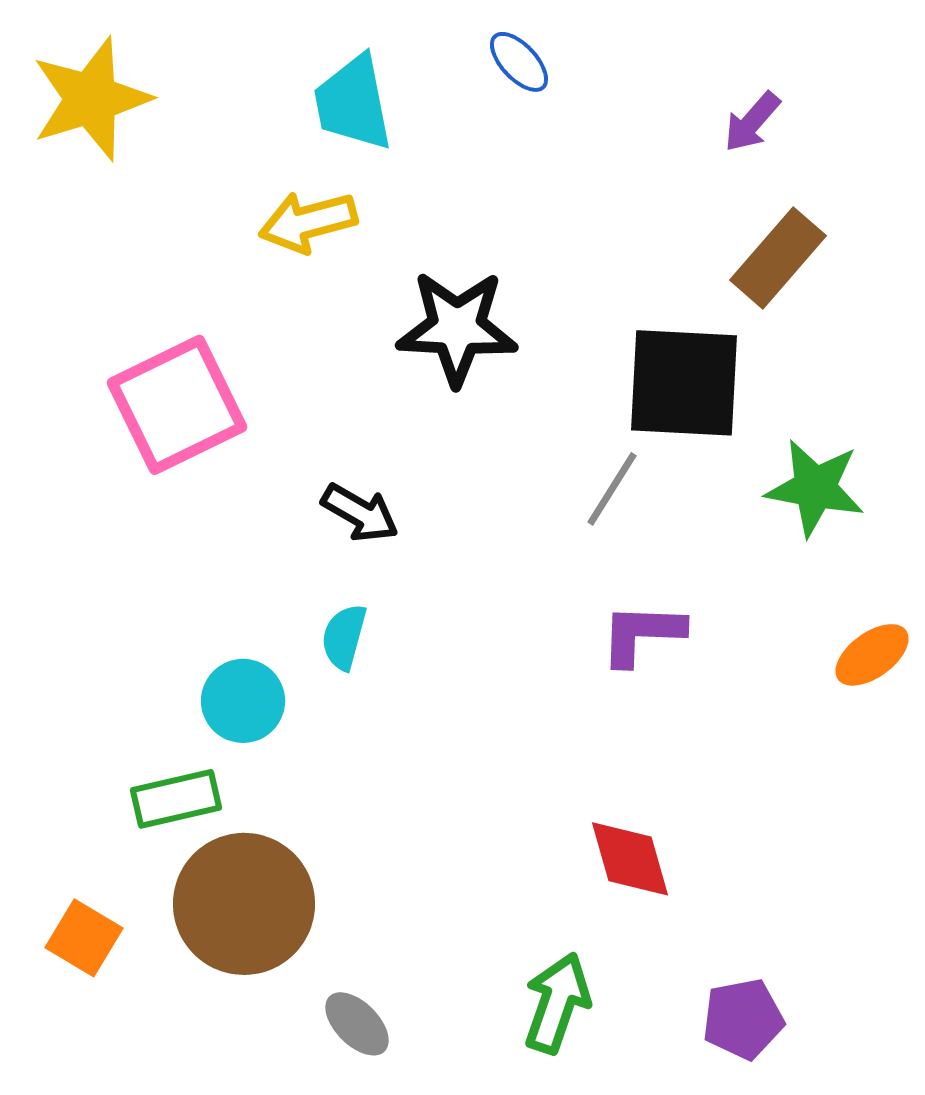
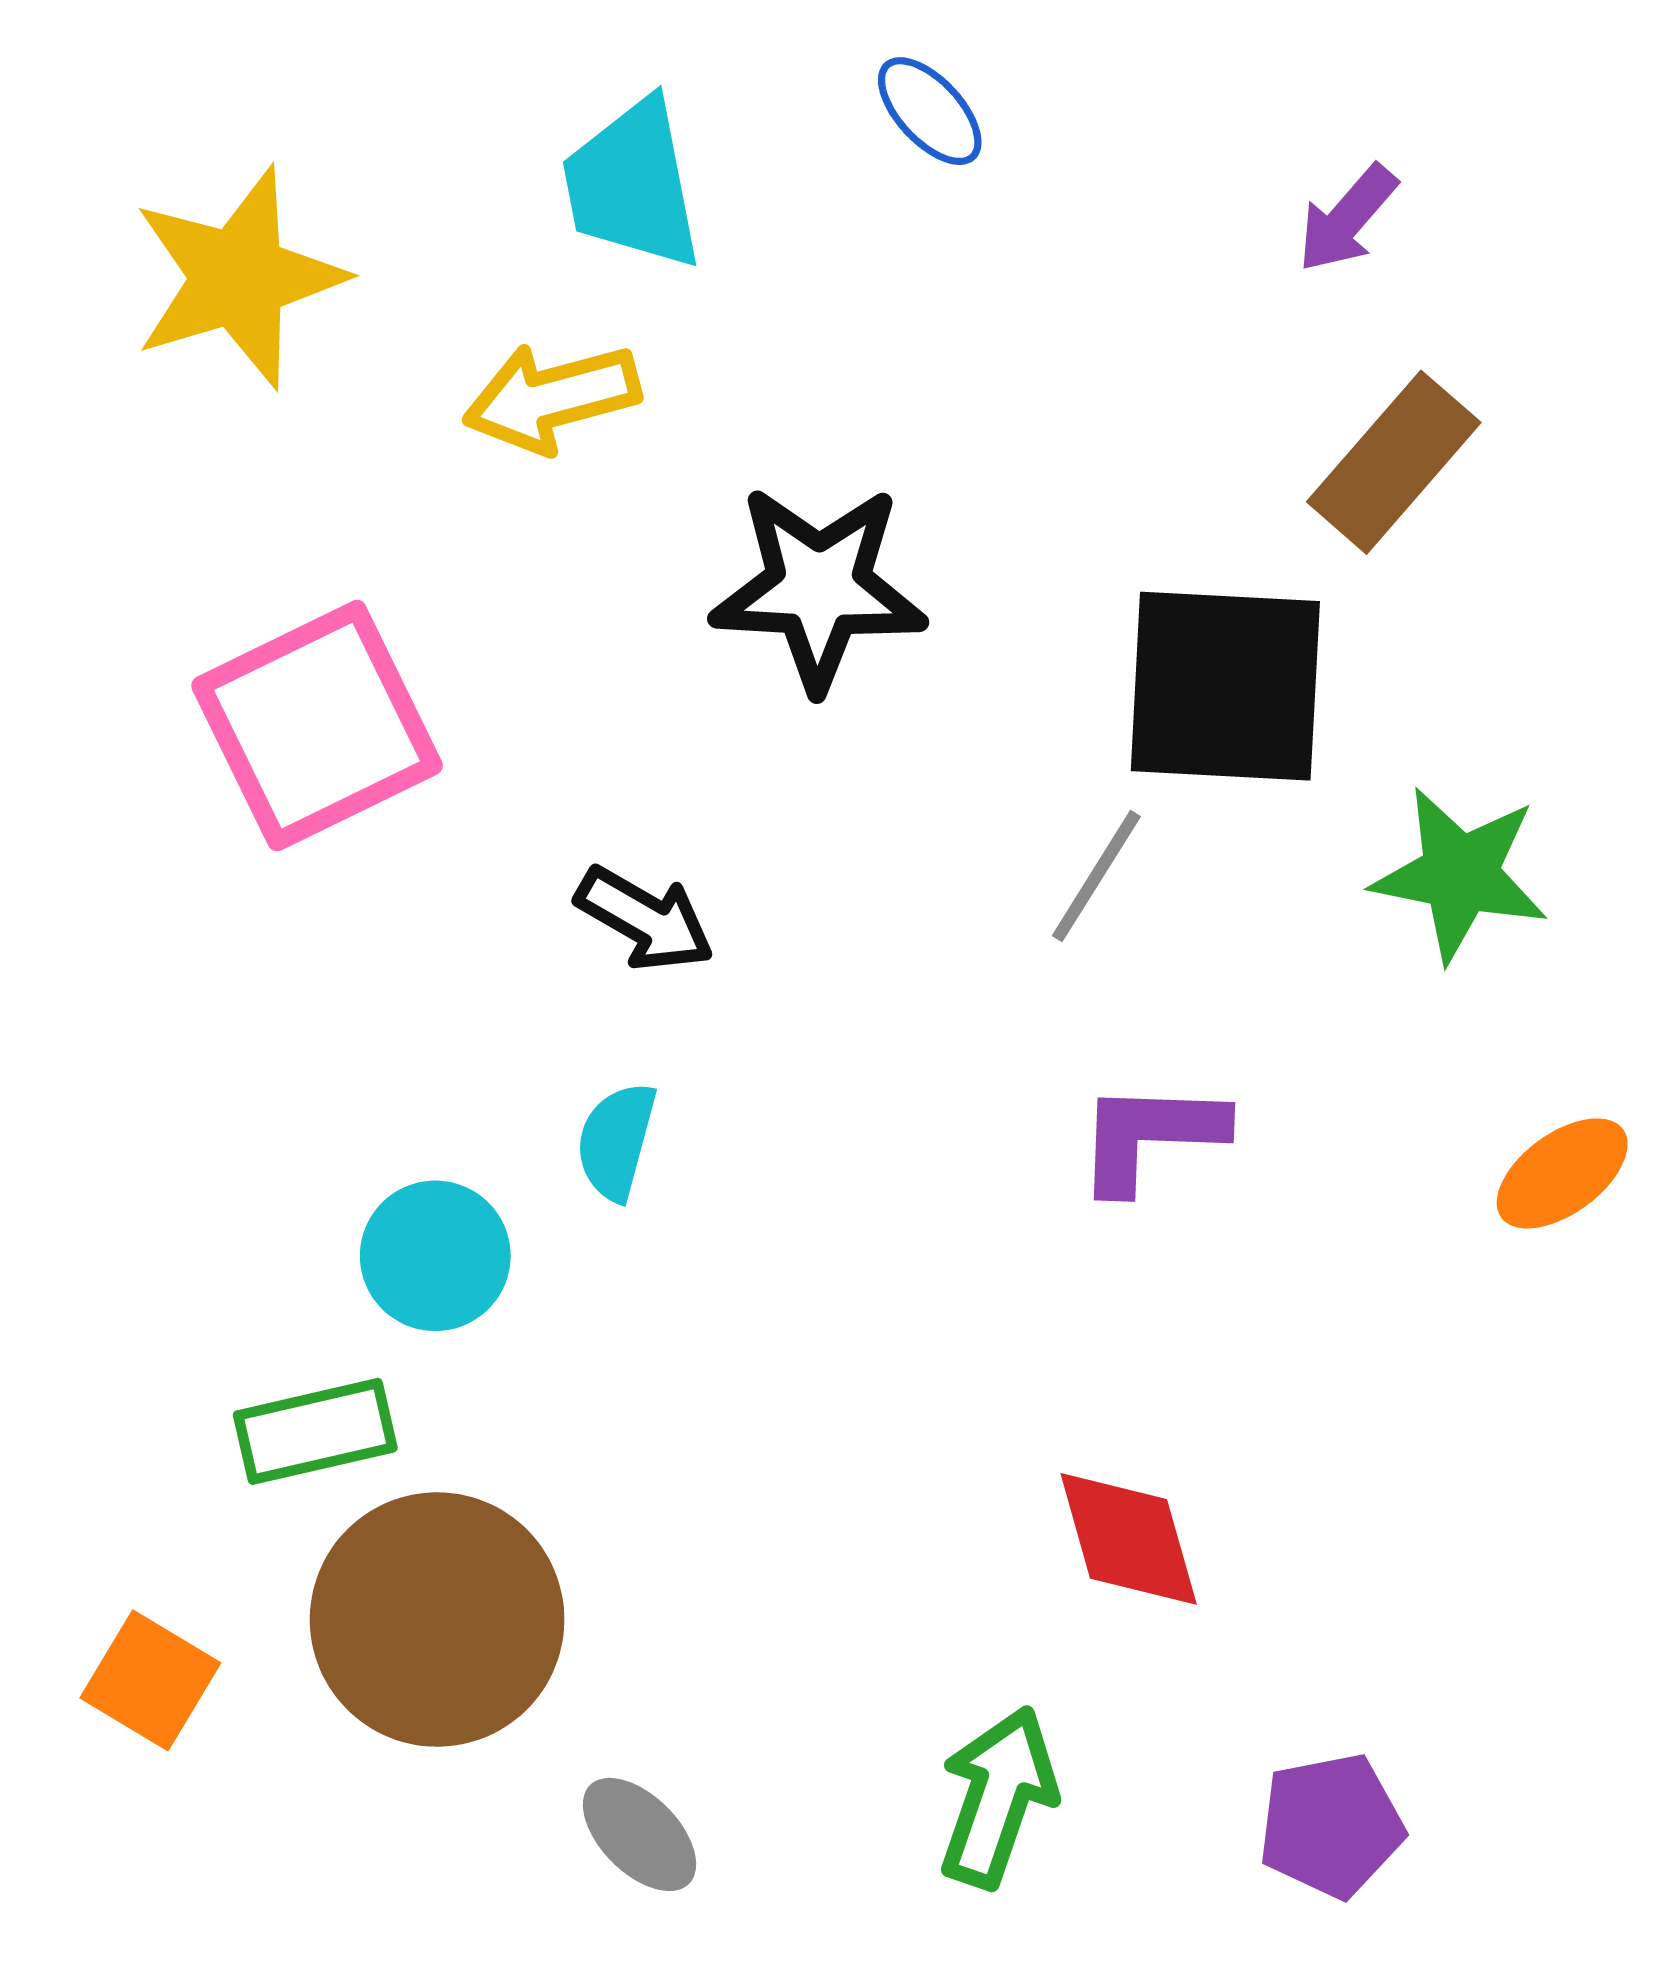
yellow star: (91, 99) -> (238, 278), moved

